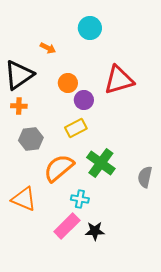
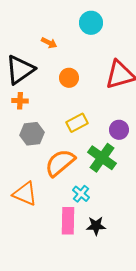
purple circle: (84, 100) -> (119, 130), moved
cyan cross: (80, 199) -> (81, 194), turned 30
pink rectangle: (67, 226) -> (68, 221), turned -44

